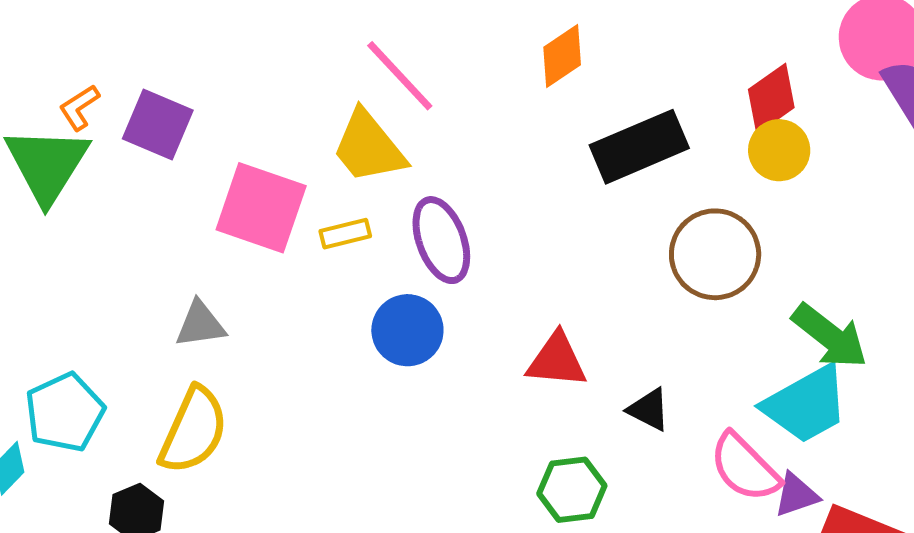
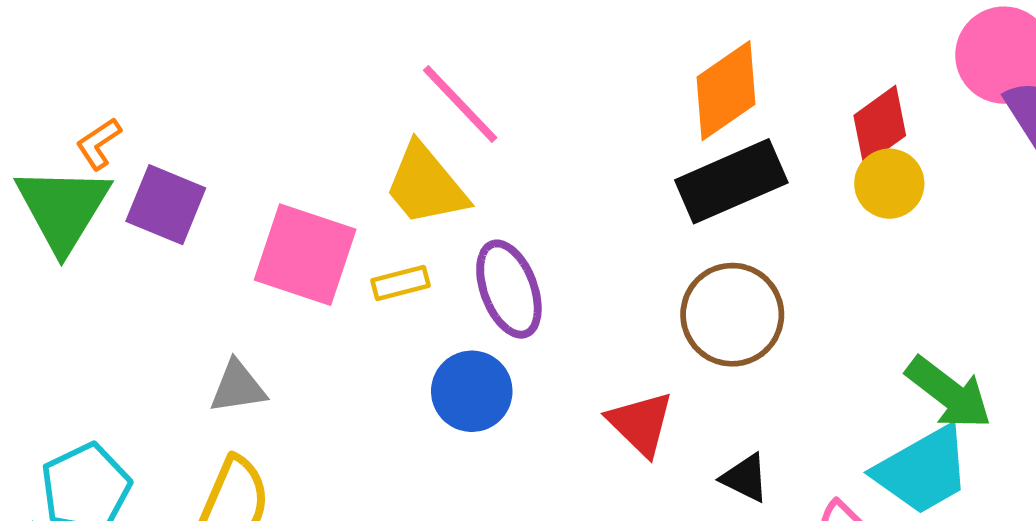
orange diamond: (562, 56) -> (726, 91), moved, size x1.4
purple square: (158, 124) -> (166, 205), moved
brown circle: (715, 254) -> (732, 315), moved
red triangle: (557, 360) -> (641, 423), turned 40

